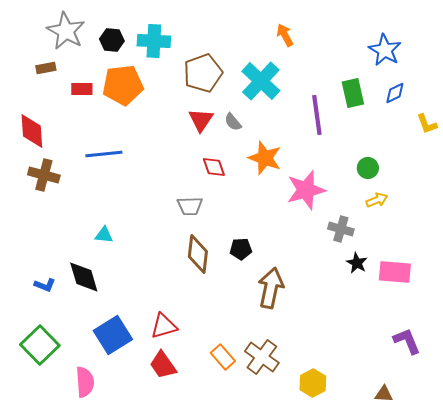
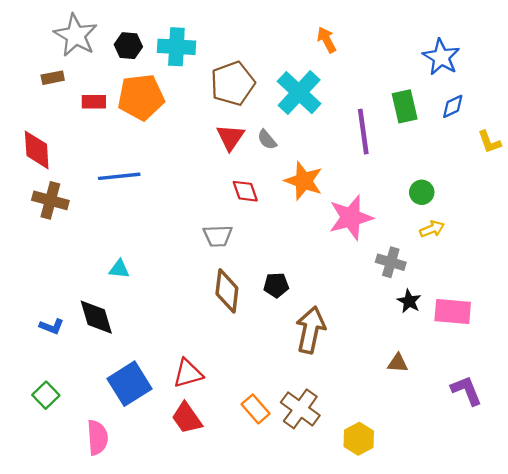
green square: (40, 345) -> (46, 395), size x0.6
brown triangle: (384, 394) -> (398, 363), moved

